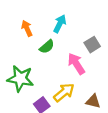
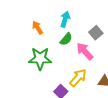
green semicircle: (47, 47) -> (66, 39), moved
green star: (20, 79) -> (40, 59), moved

